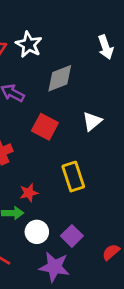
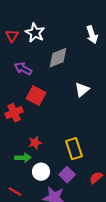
red square: (45, 127) -> (36, 96), moved
yellow rectangle: (73, 177) -> (74, 149), moved
red semicircle: (111, 252) -> (96, 178), moved

